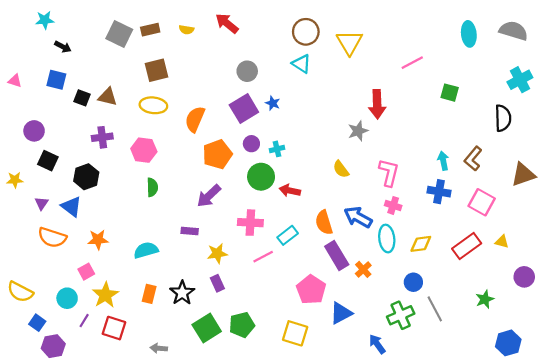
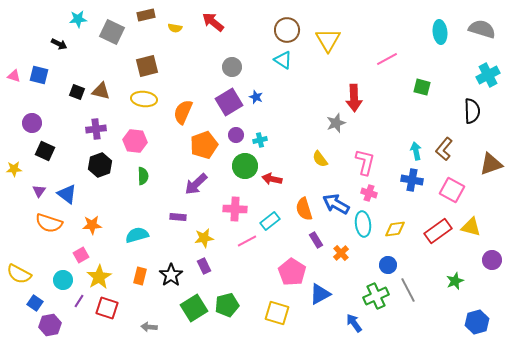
cyan star: (45, 20) -> (78, 19), moved
brown rectangle: (150, 30) -> (146, 15), moved
blue square: (56, 80) -> (39, 75), moved
black hexagon: (86, 177) -> (100, 165), moved
yellow triangle: (502, 242) -> (471, 227), size x1.5
purple rectangle: (337, 256) -> (316, 240), size x0.6

